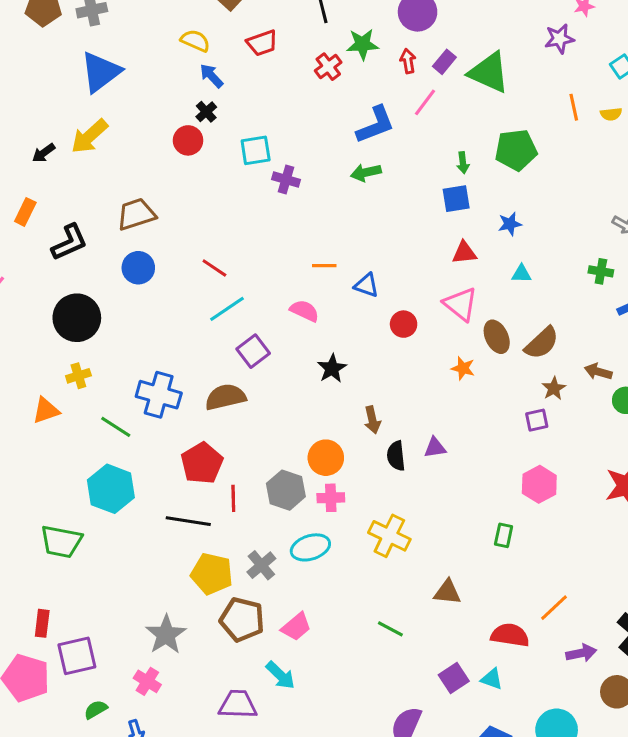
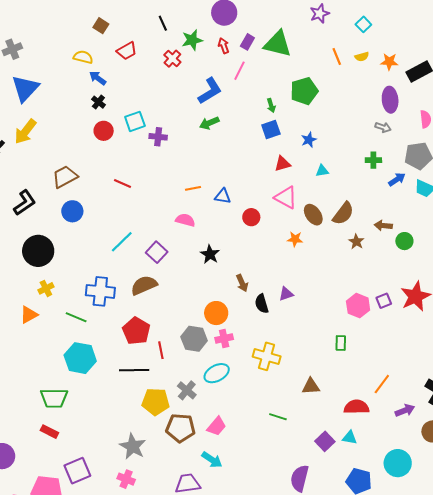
red circle: (188, 140) -> (104, 131), moved
red line: (214, 268) -> (122, 184), moved
cyan line: (227, 309) -> (122, 242), moved
purple square: (537, 420) -> (384, 301), moved
red rectangle: (42, 623) -> (49, 432), moved, turned -60

